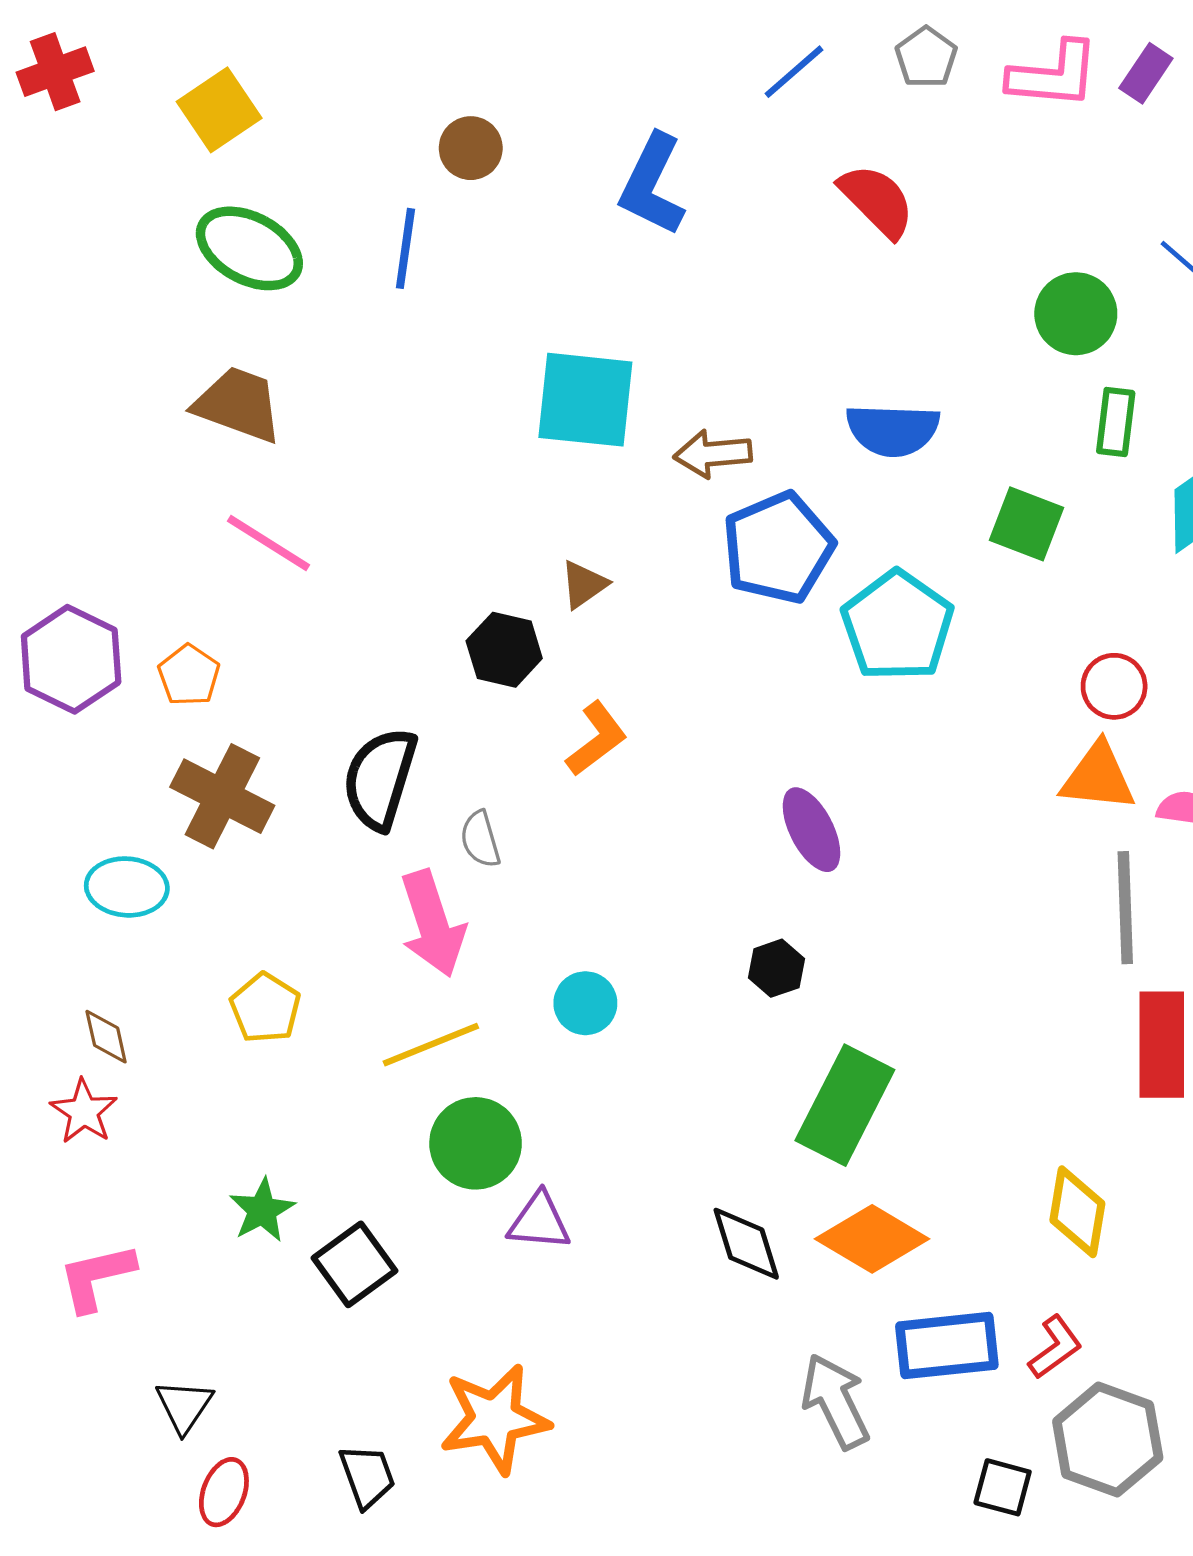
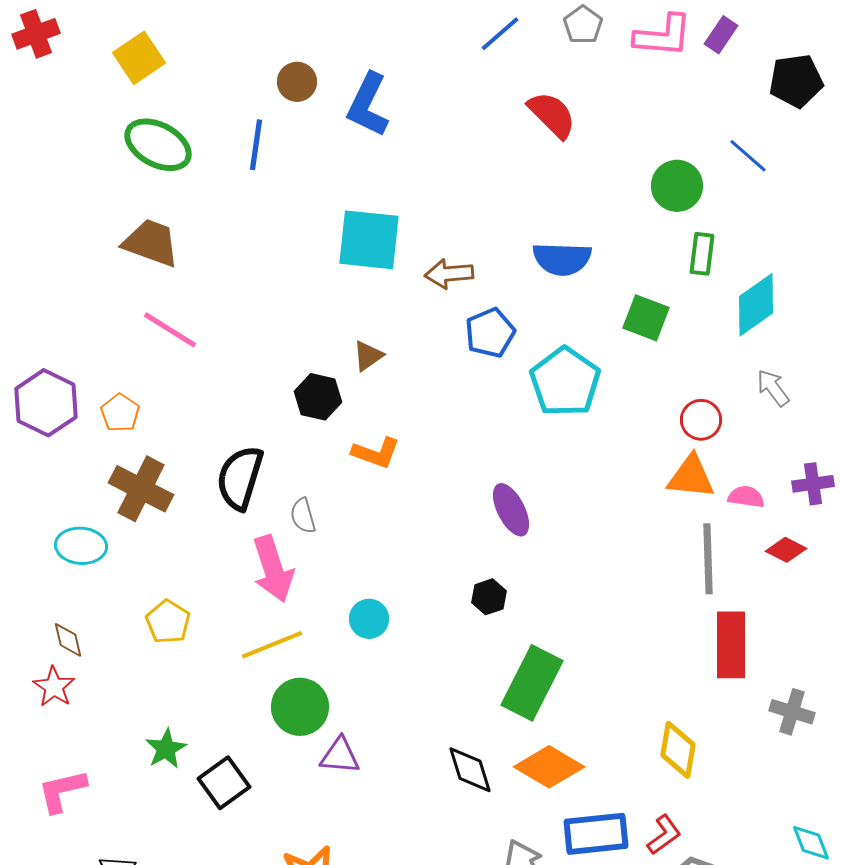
blue L-shape: (652, 185) -> (368, 105), moved
blue pentagon: (778, 548) -> (490, 333), size x0.7
orange L-shape: (597, 739) -> (376, 453), turned 57

